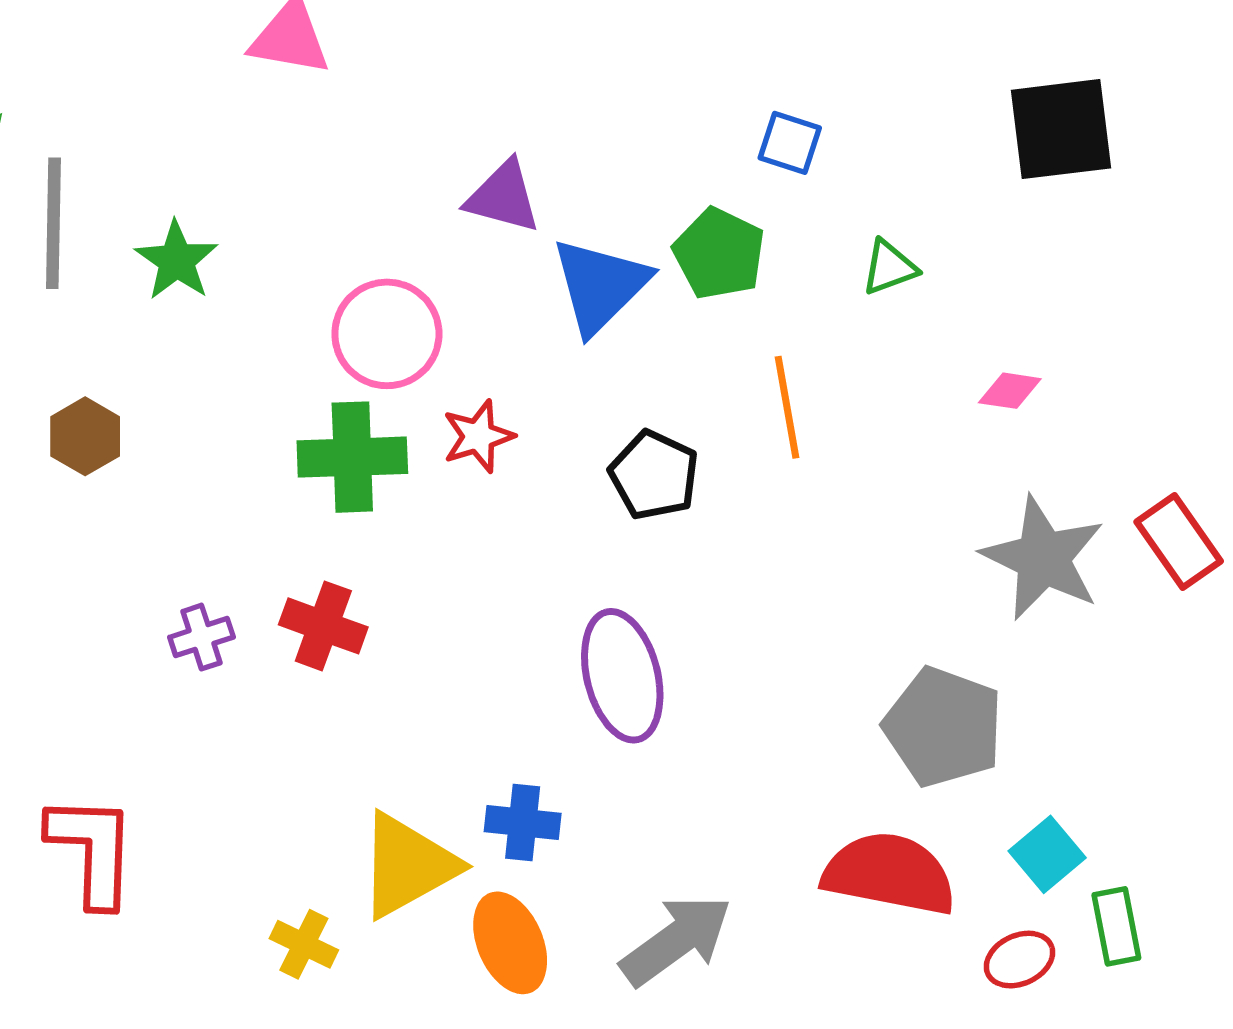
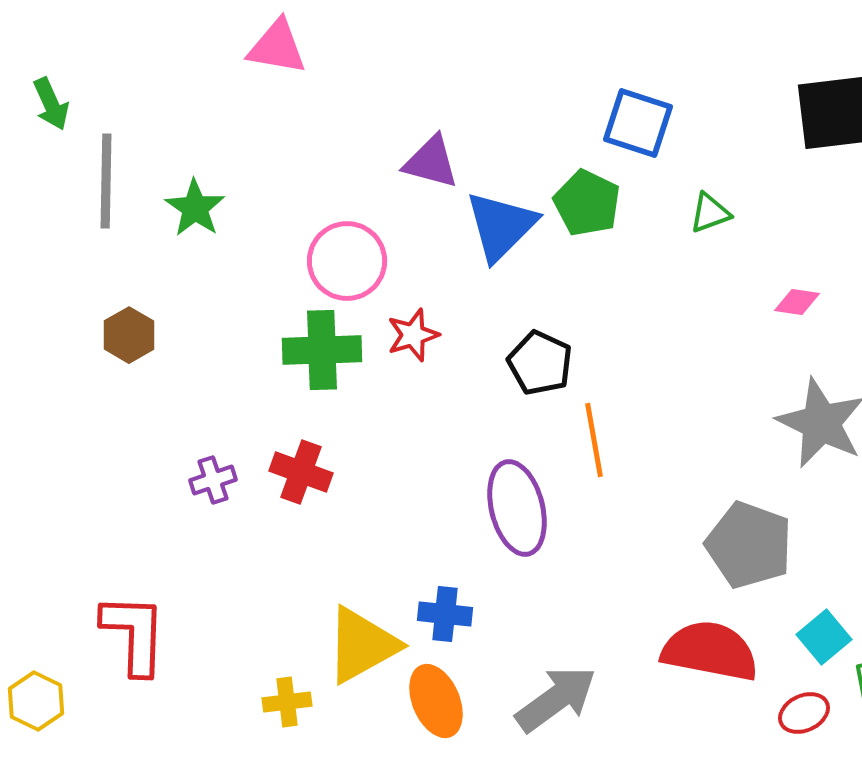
blue square: (790, 143) -> (638, 123), size x1.5
orange line: (787, 407) -> (594, 440), moved
yellow cross: (304, 944) -> (287, 702), turned -33

